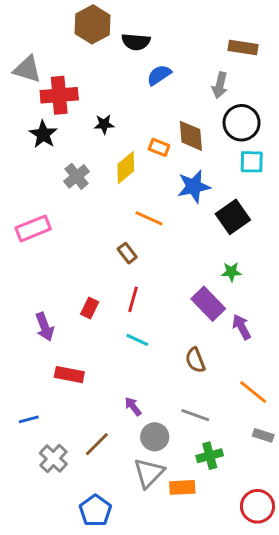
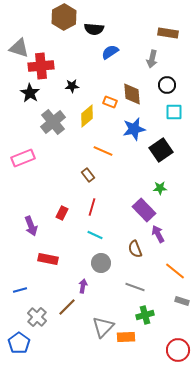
black circle: (242, 123) -> (167, 85), size x0.7
gray cross: (77, 176) -> (53, 122), size x1.4
purple arrow: (242, 327) -> (158, 234), moved
purple arrow: (133, 406) -> (83, 286), moved, turned 48
gray circle: (155, 437) -> (101, 263), moved
blue pentagon: (95, 511) -> (19, 343), moved

